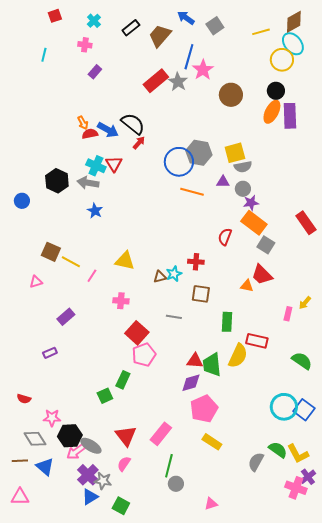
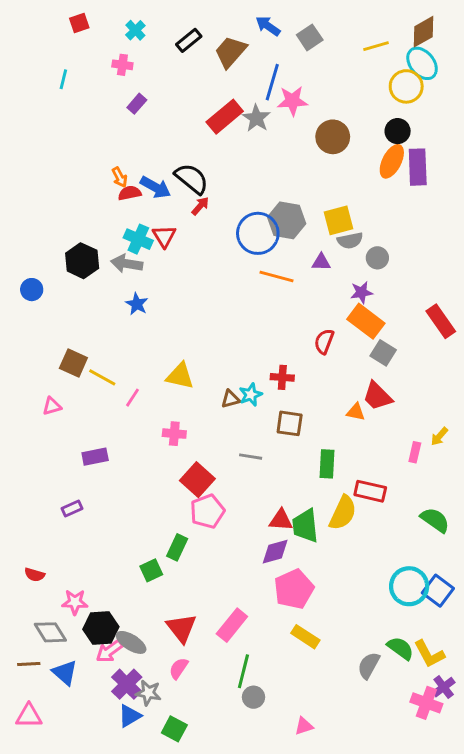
pink star: (203, 70) -> (292, 101), turned 30
gray circle: (243, 189) -> (377, 258), moved
purple rectangle: (66, 317) -> (95, 457), turned 30

